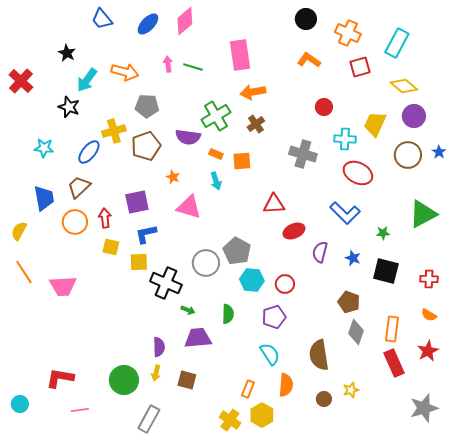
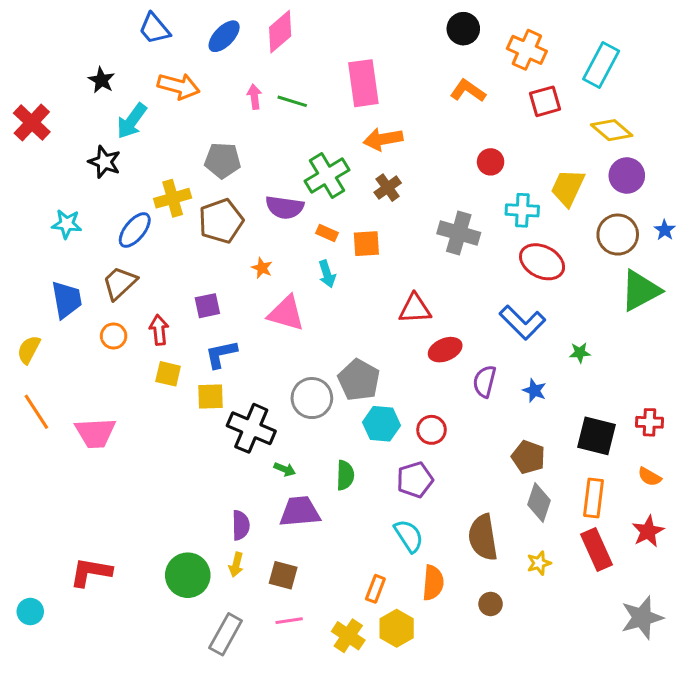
orange arrow: (125, 72) -> (179, 86), moved
purple square: (137, 202) -> (207, 306), size x0.7
green triangle: (423, 214) -> (640, 291), moved
orange circle: (75, 222) -> (114, 336), size x0.7
black square: (386, 271) -> (597, 436), moved
yellow star: (351, 390) -> (539, 563), moved
pink line: (80, 410) -> (289, 621), moved

